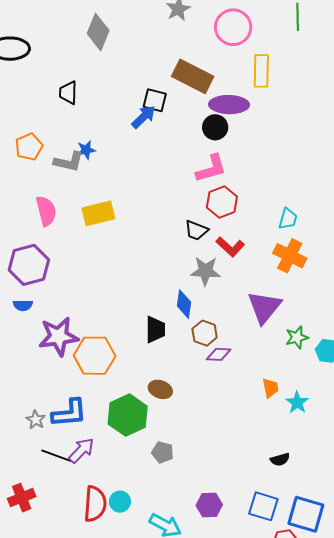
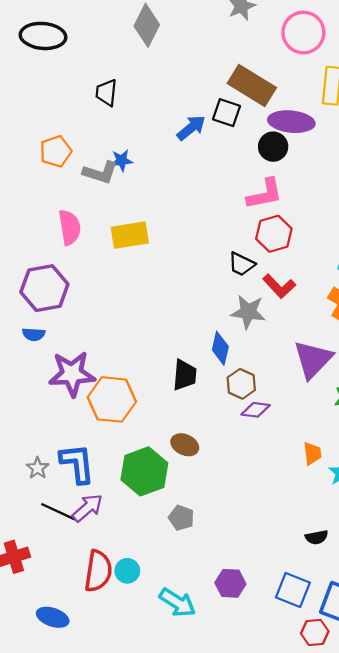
black square: (155, 100) -> (227, 113), moved
blue L-shape: (69, 413) -> (77, 463), turned -96

